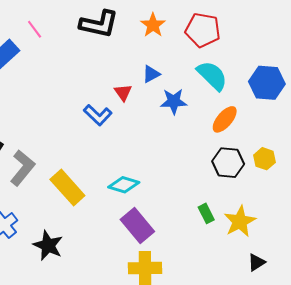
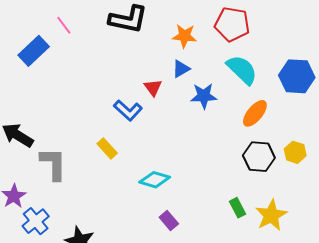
orange star: (153, 25) -> (185, 36), moved, turned -30
gray L-shape: (23, 168) -> (53, 164), turned -39
yellow rectangle: (67, 187) -> (107, 148), moved, size x0.6
purple rectangle: (137, 226) -> (169, 220), size x0.6

